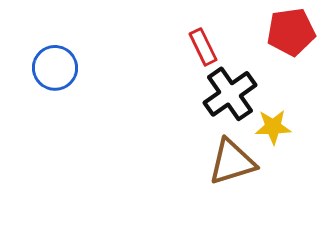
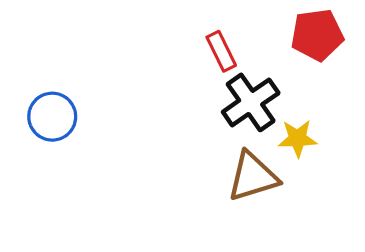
blue circle: (55, 68) -> (52, 117), moved

